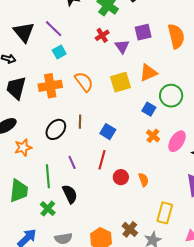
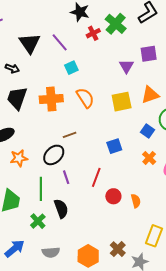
red cross: (102, 35) -> (93, 33), moved
cyan square: (59, 52) -> (71, 68), moved
brown line: (80, 122) -> (70, 135), moved, turned 64
black ellipse: (56, 129) -> (54, 155), moved
blue square: (108, 132) -> (114, 146), moved, turned 35

